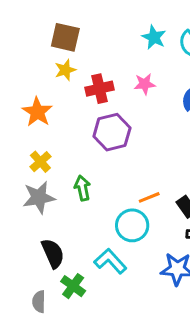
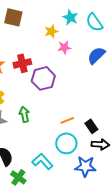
yellow star: (65, 70) -> (51, 31), moved
red cross: (99, 89) -> (22, 63), moved
cyan circle: (132, 225) -> (66, 143), moved

